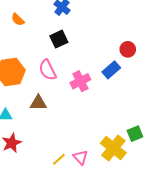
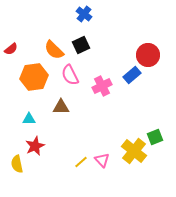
orange semicircle: (18, 20) -> (54, 50), moved, size x1.5
red circle: (128, 49) -> (148, 55), size x1.5

